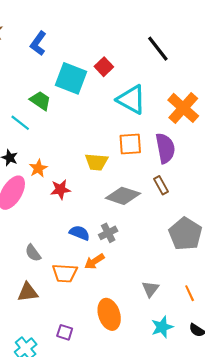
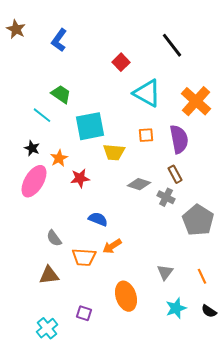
cyan square: (71, 78) -> (90, 126), moved, turned -32
orange square: (130, 144) -> (146, 135), size x0.7
gray diamond: (123, 196) -> (139, 184), size x0.7
gray cross: (108, 233) -> (166, 197), moved, turned -36

